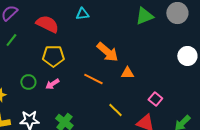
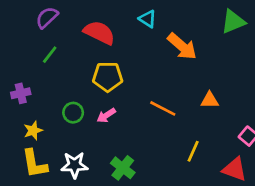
cyan triangle: (82, 14) -> (148, 19), turned 40
orange arrow: (107, 52) -> (182, 46), moved
yellow line: (115, 110) -> (193, 151), turned 70

